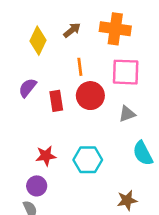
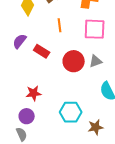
red circle: (90, 96) -> (74, 61), moved
red rectangle: (56, 101) -> (42, 51), turned -49
cyan hexagon: (88, 160) -> (71, 112), moved

